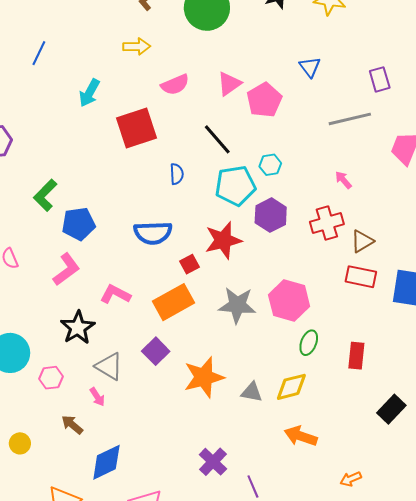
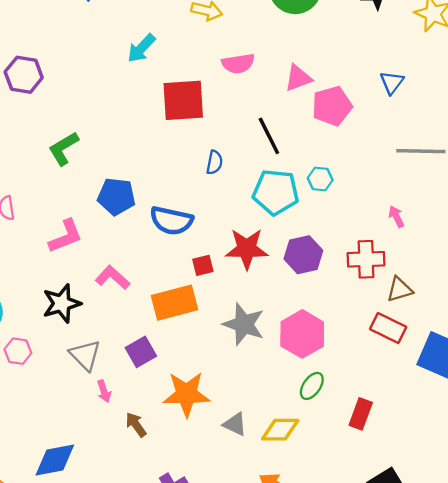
purple hexagon: (271, 215) -> (303, 255), moved
blue pentagon: (79, 224) -> (116, 196), moved
pink arrow: (97, 397) -> (104, 391), moved
brown arrow: (72, 425) -> (136, 425), moved

